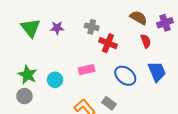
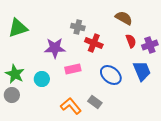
purple cross: (165, 23) -> (150, 45), moved
green triangle: (31, 28) -> (18, 28), turned 50
purple star: (57, 28) -> (55, 48), moved, size x1.5

